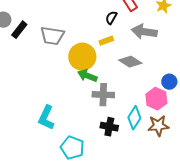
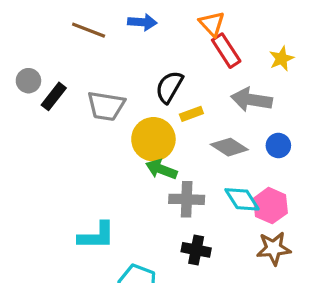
black semicircle: (111, 18) -> (169, 87), moved, size x1.5
blue circle: (169, 82) -> (278, 146), moved
cyan L-shape: (46, 118) -> (96, 236), turned -115
cyan diamond: (134, 118) -> (242, 199), moved, turned -65

